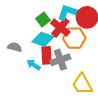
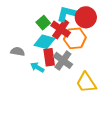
gray cross: (60, 60) -> (63, 60), turned -30

